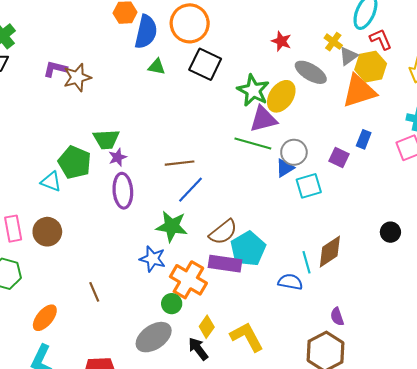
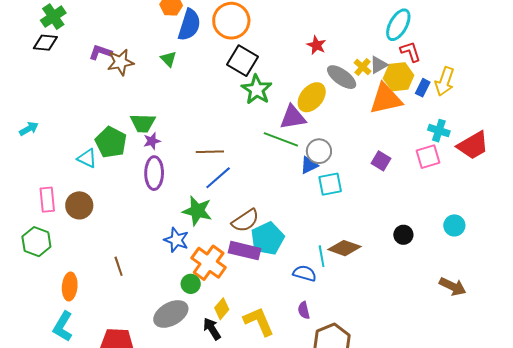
yellow cross: (333, 42) -> (363, 67), moved
green triangle: (157, 67) -> (168, 59), moved, turned 30
green star: (253, 90) -> (257, 90), moved
blue rectangle: (364, 139) -> (423, 88), moved
purple square: (339, 158) -> (381, 161), moved
brown diamond: (330, 252) -> (344, 248), turned 48
purple semicircle: (337, 317) -> (304, 310), moved
orange ellipse: (45, 318) -> (70, 286), turned -40

